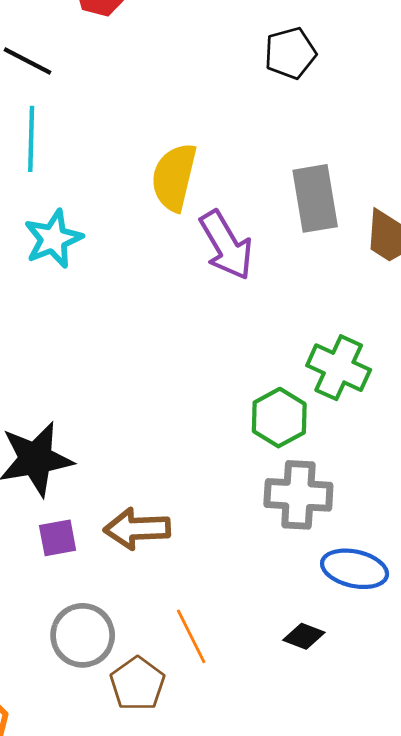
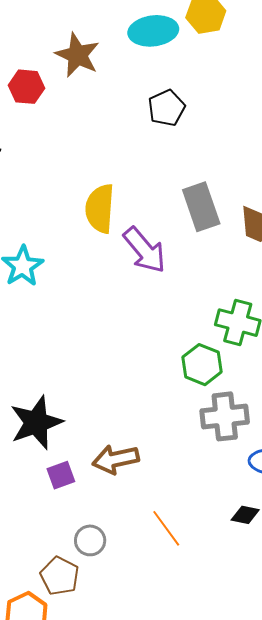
gray circle: (83, 635) -> (90, 540), size x0.7
brown pentagon: (137, 684) -> (60, 576), moved

